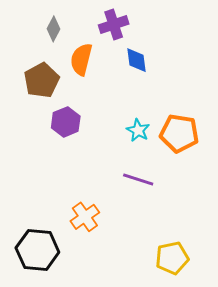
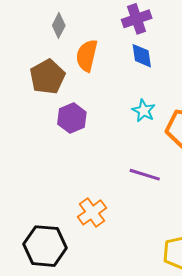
purple cross: (114, 25) -> (137, 19), moved
cyan star: (138, 130) -> (144, 111), moved

